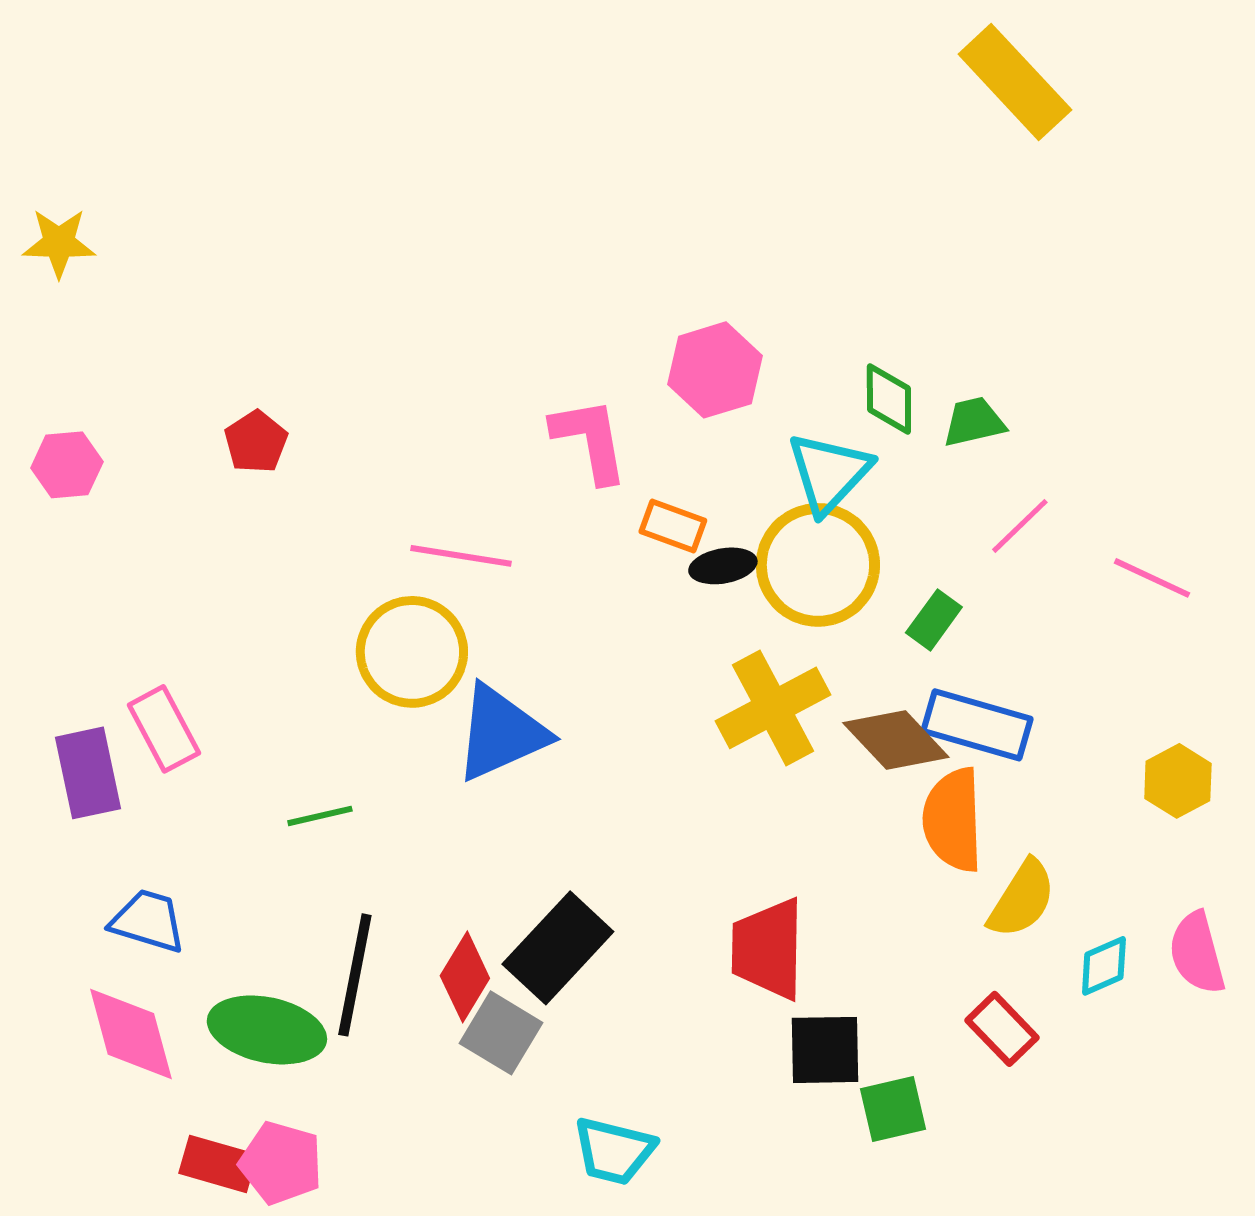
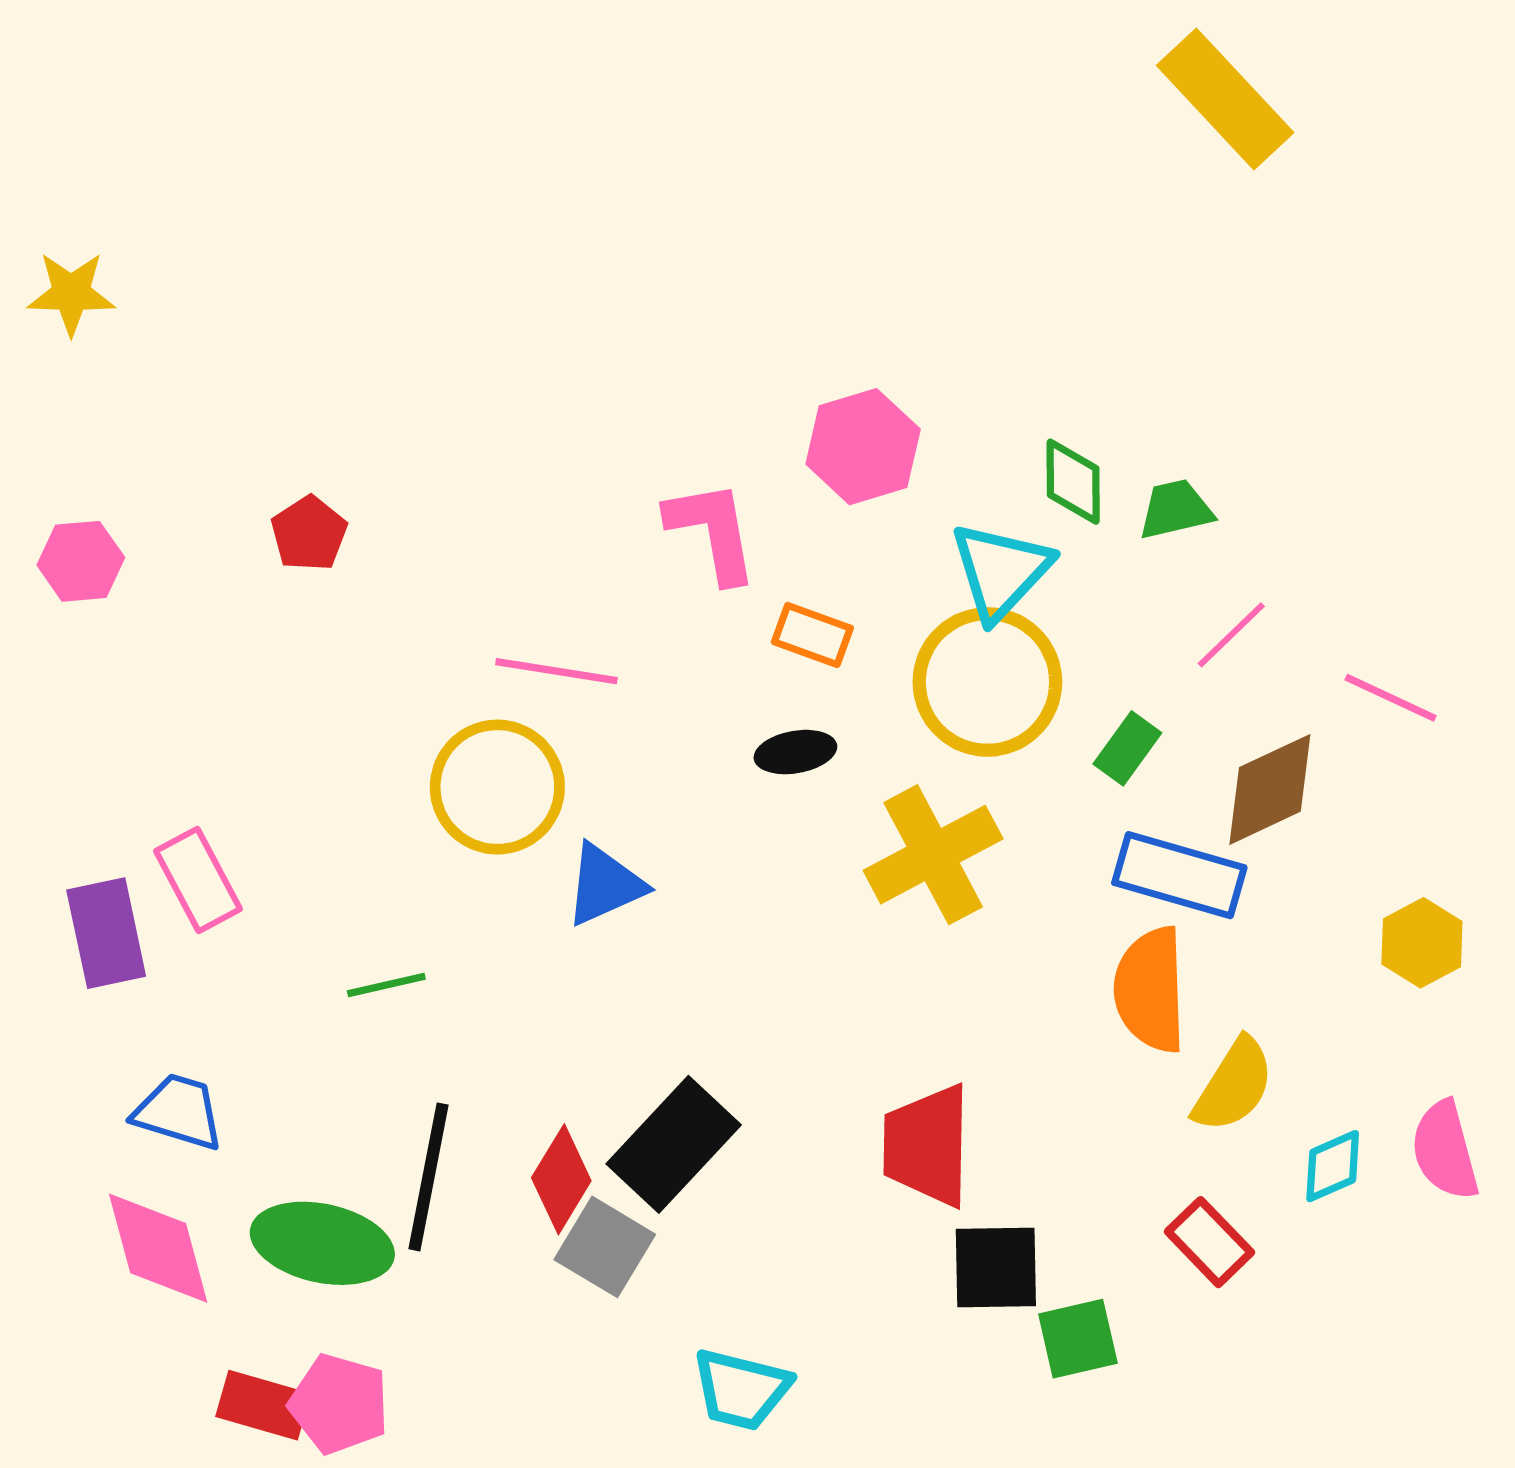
black ellipse: (723, 566) -> (795, 752), moved
blue triangle: (501, 733) -> (605, 885), size x0.7
brown diamond: (896, 740) -> (1270, 789), moved, turned -72

